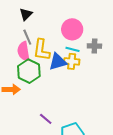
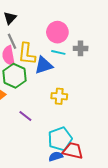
yellow cross: (72, 61) -> (59, 96), moved
purple line: (46, 119) -> (25, 116), moved

